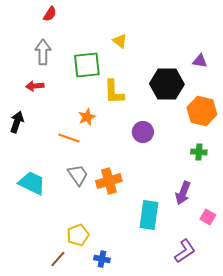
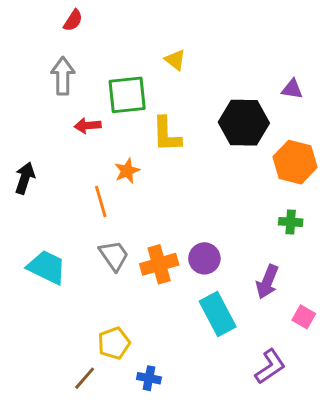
red arrow: (35, 86) -> (88, 126), moved
purple circle: (143, 132) -> (204, 258), moved
orange line: (69, 138) -> (101, 202), turned 55
cyan rectangle: (149, 215) -> (218, 314), turned -36

